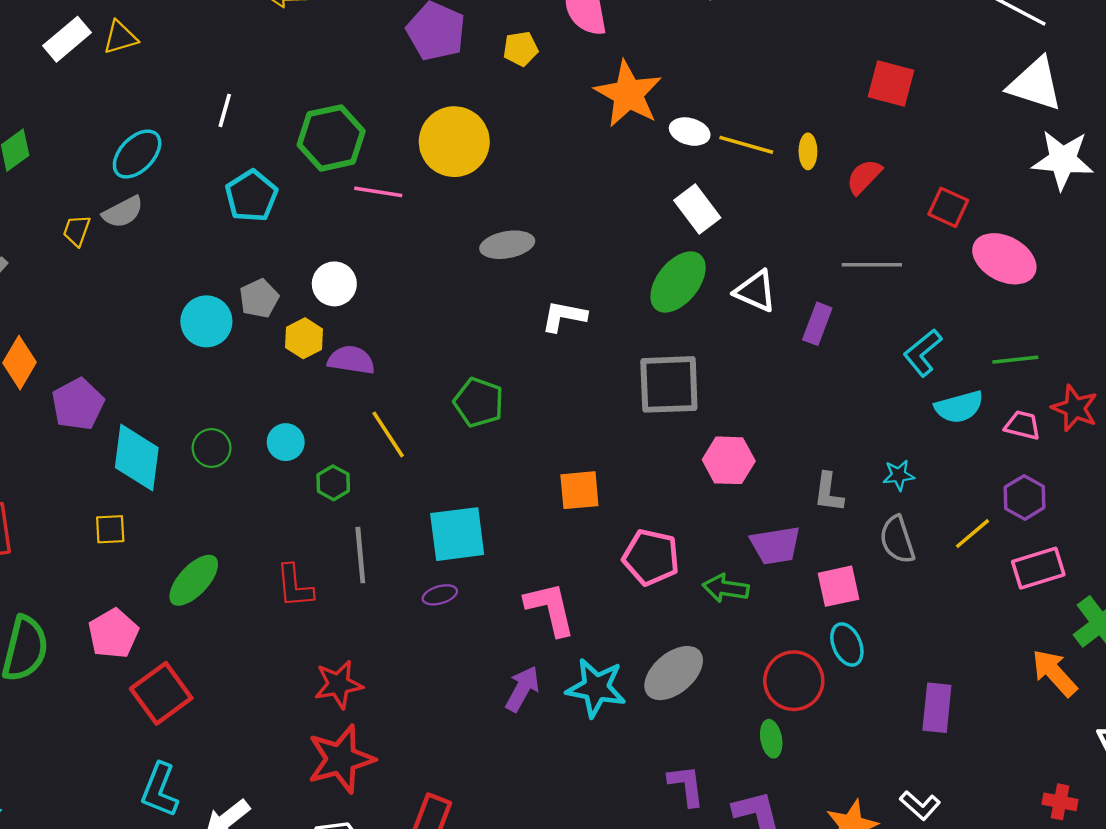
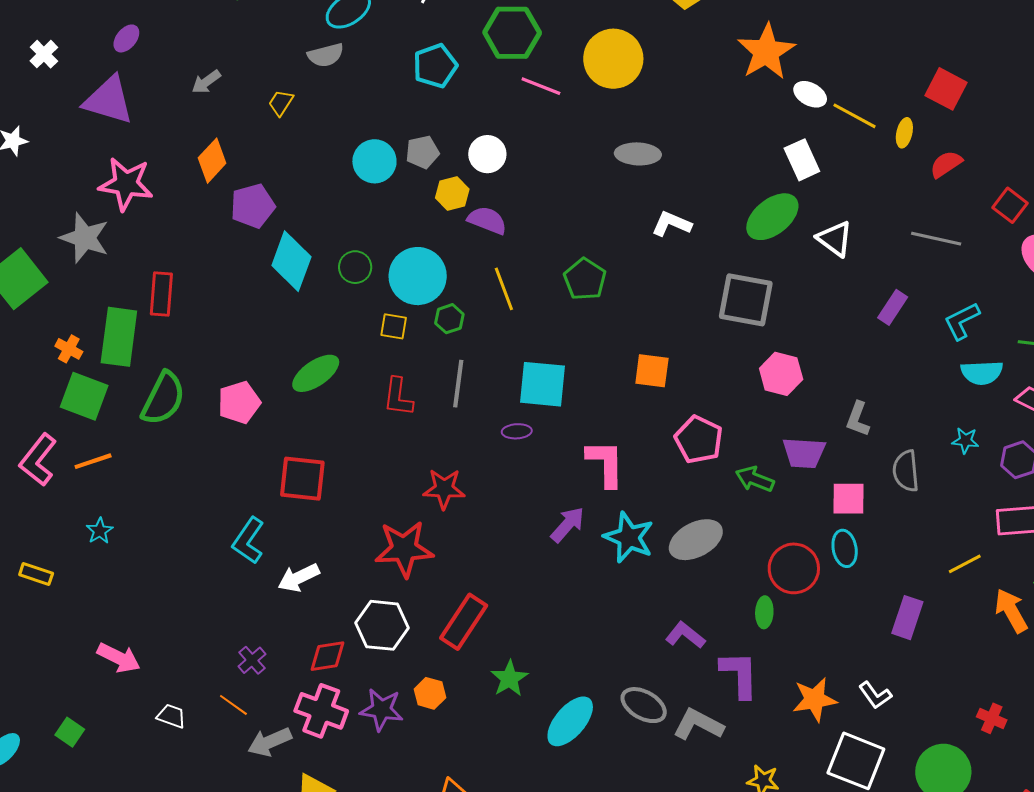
red square: (891, 83) -> (946, 89), moved
yellow trapezoid: (77, 231) -> (281, 103), moved
purple rectangle: (817, 324) -> (893, 307), moved
cyan circle: (286, 442) -> (418, 276), size x1.8
cyan star: (899, 475) -> (965, 441), moved
yellow square: (110, 529) -> (394, 326), moved
yellow line: (973, 534) -> (965, 564), moved
red star: (338, 684) -> (444, 489), moved
red square: (161, 693) -> (302, 479), moved, turned 30
purple L-shape: (686, 785) -> (685, 635), turned -57

